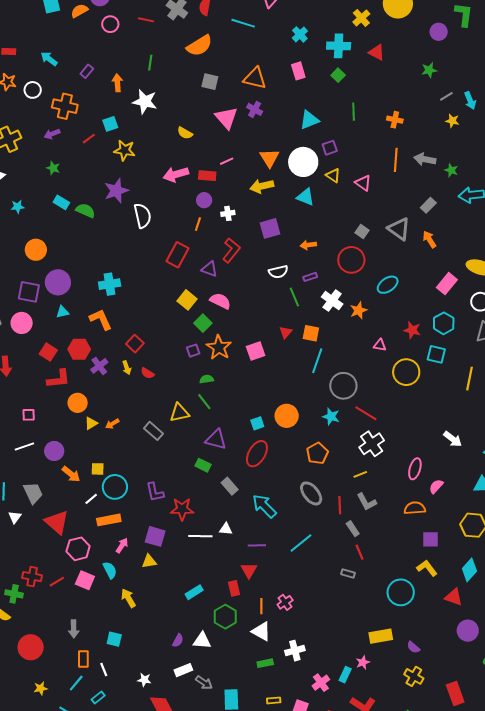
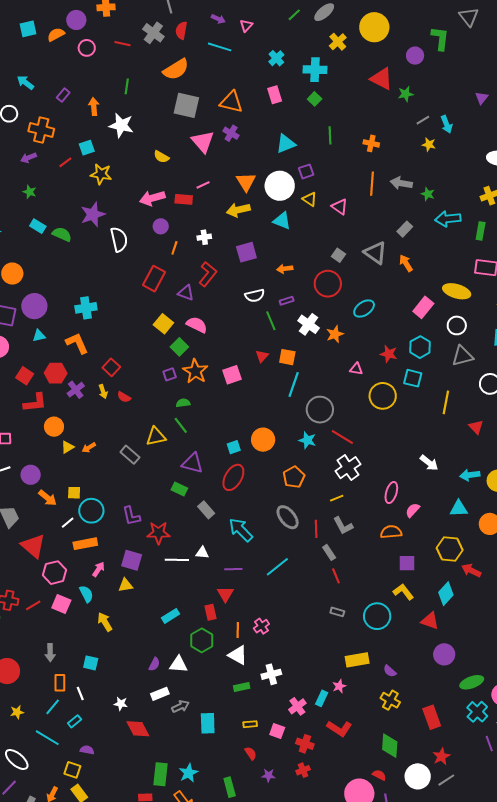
red triangle: (377, 52) -> (382, 79), moved, size x1.4
gray square: (210, 82) -> (186, 105), size x1.5
purple circle: (204, 200) -> (161, 226), moved
gray rectangle: (348, 574) -> (337, 612), moved
gray arrow: (204, 683) -> (181, 706), turned -60

